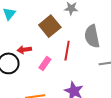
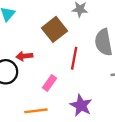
pink rectangle: (45, 63) -> (49, 83), moved

